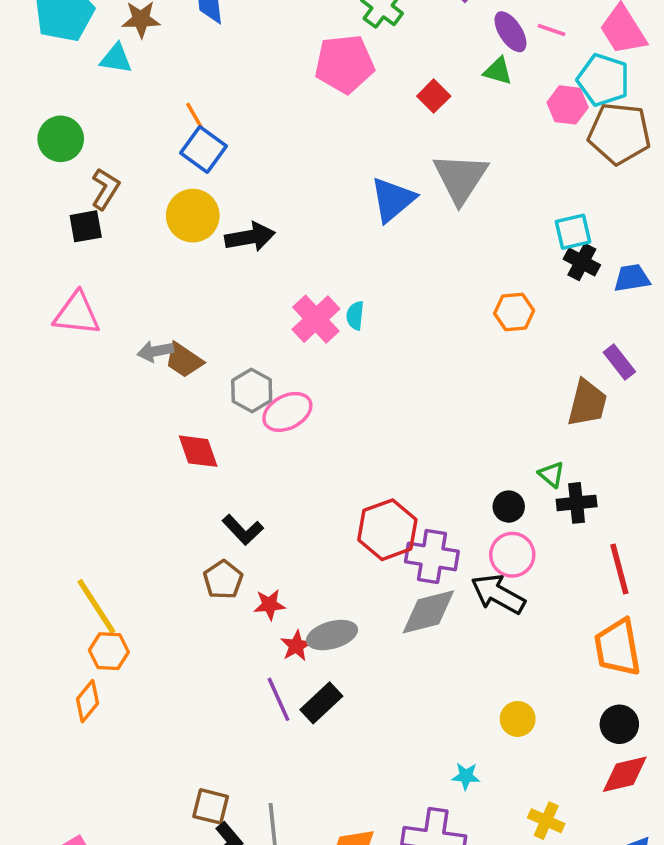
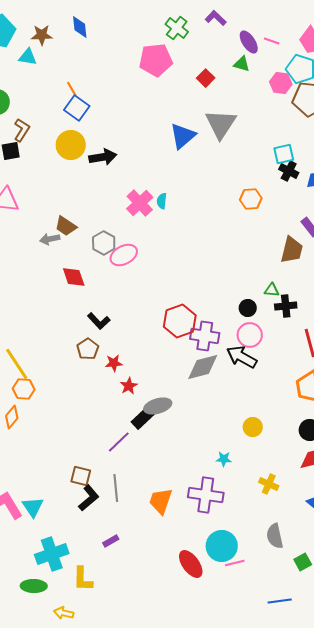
gray arrow: (155, 351) -> (50, 239), moved
green triangle: (552, 474) -> (272, 290), turned -35
gray ellipse: (332, 635) -> (158, 406), moved
purple line: (278, 699) -> (119, 442), moved, turned 70

